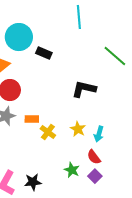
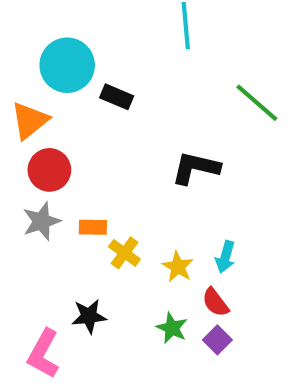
yellow star: (78, 129) -> (178, 267), moved
black star: (33, 182) -> (89, 316), moved

